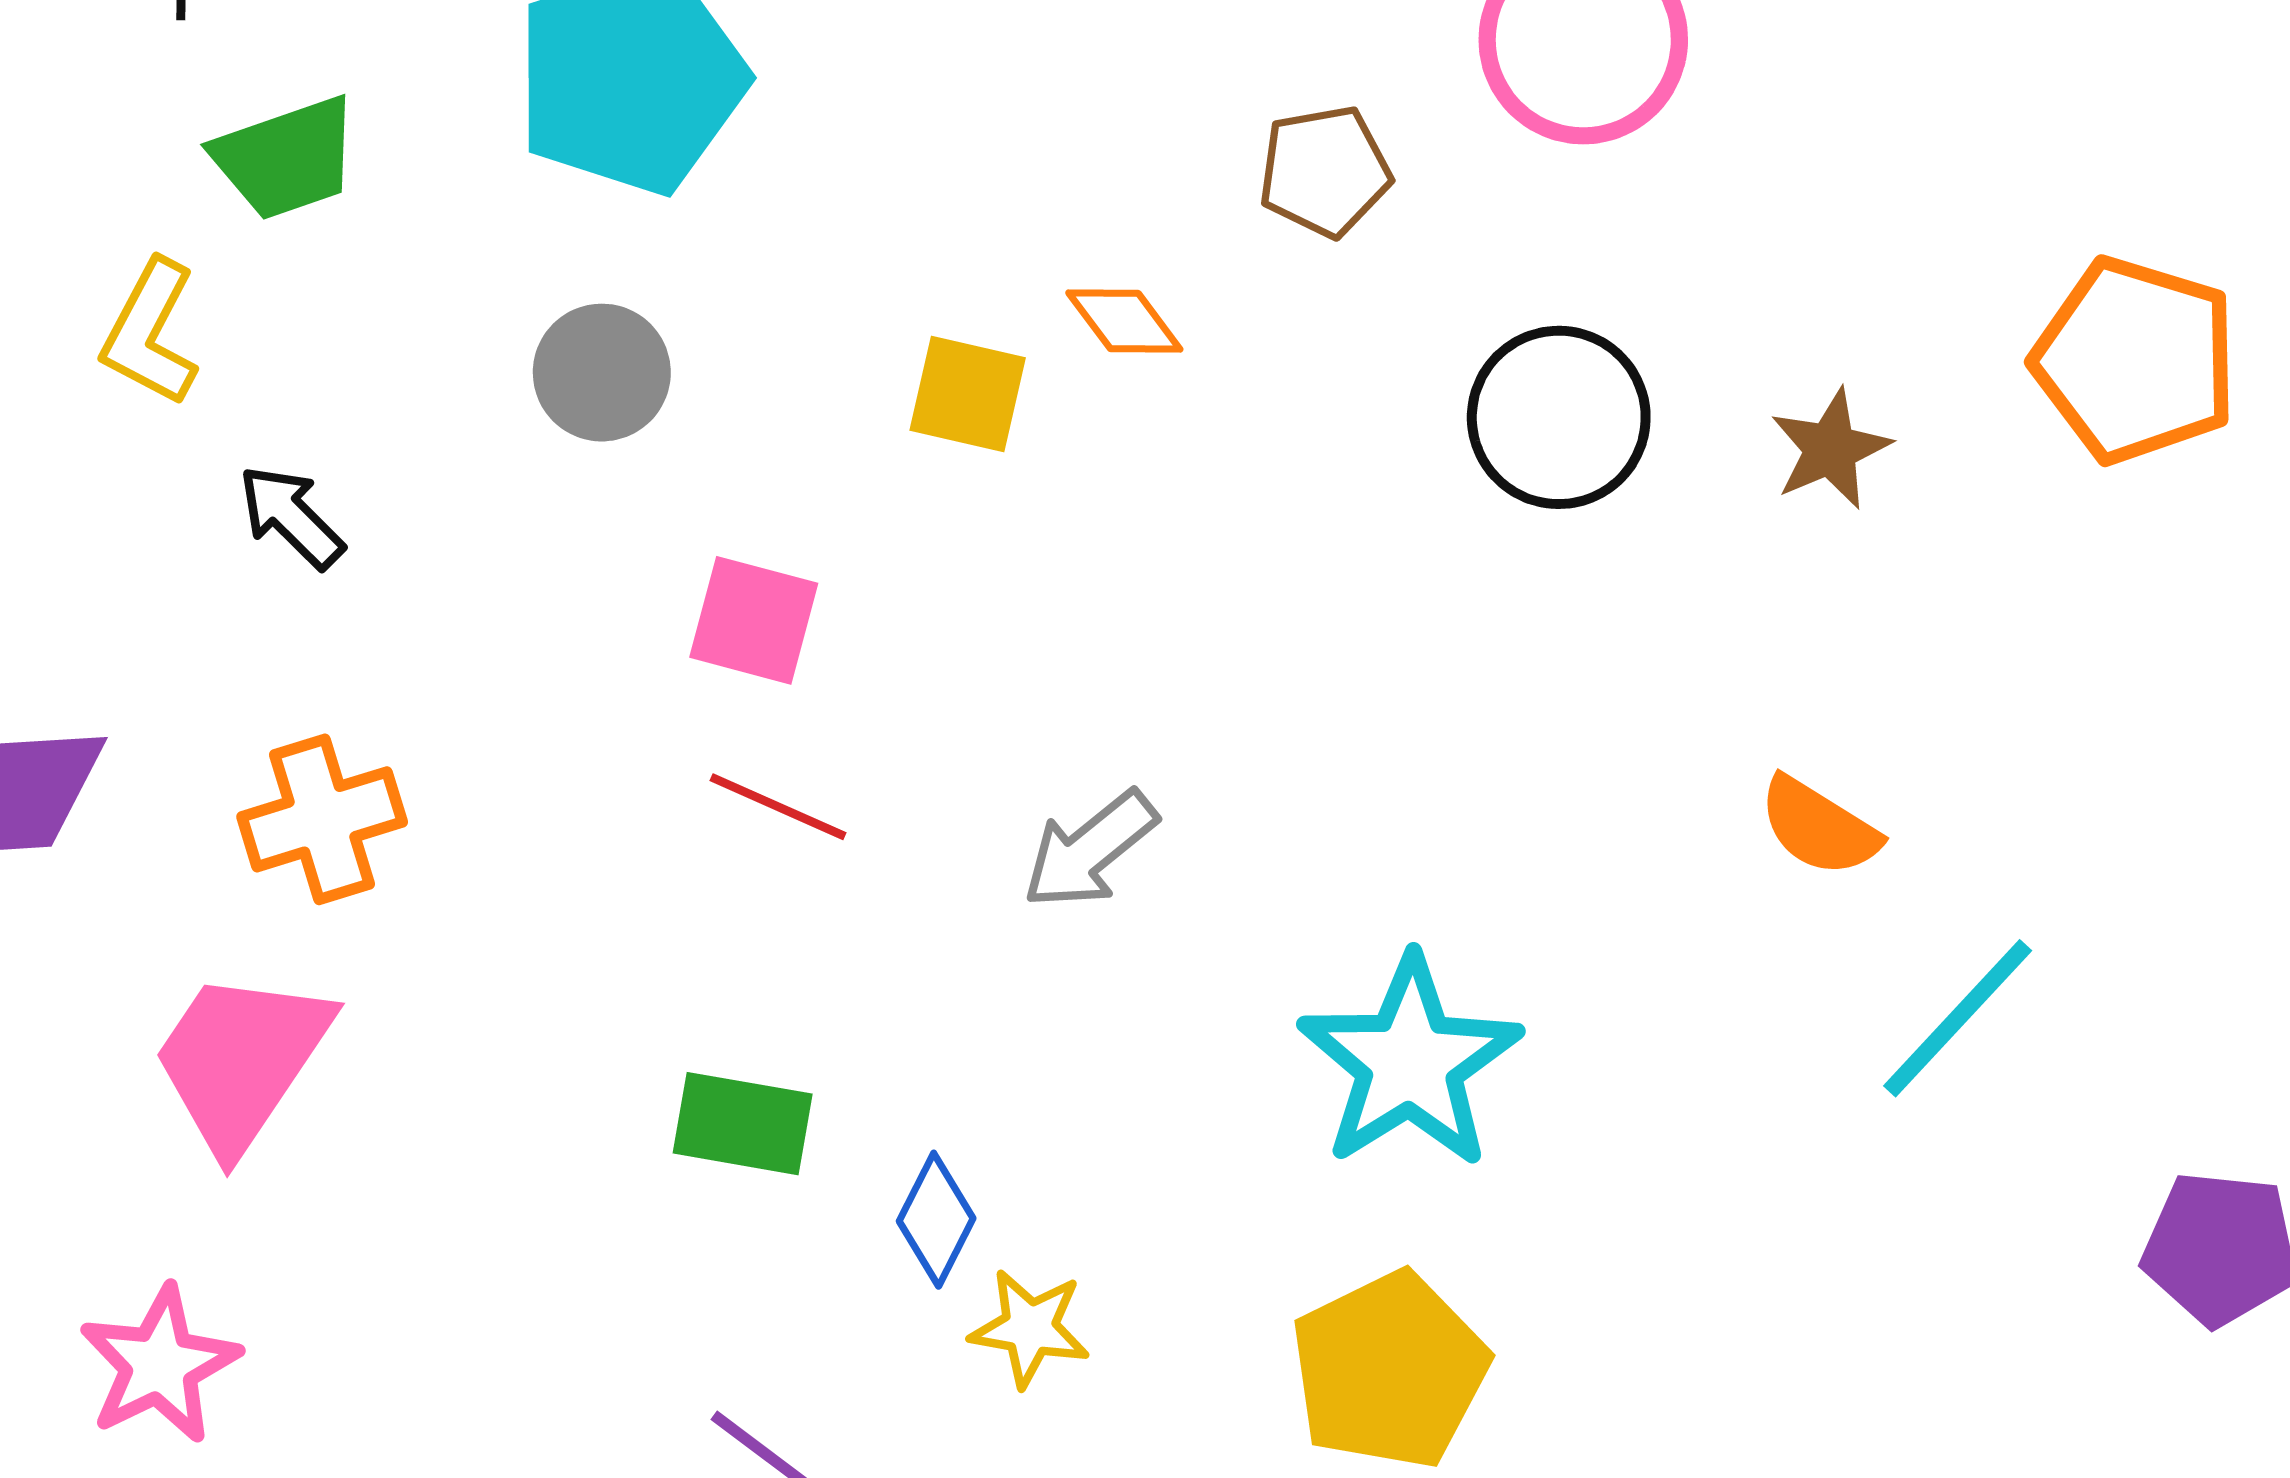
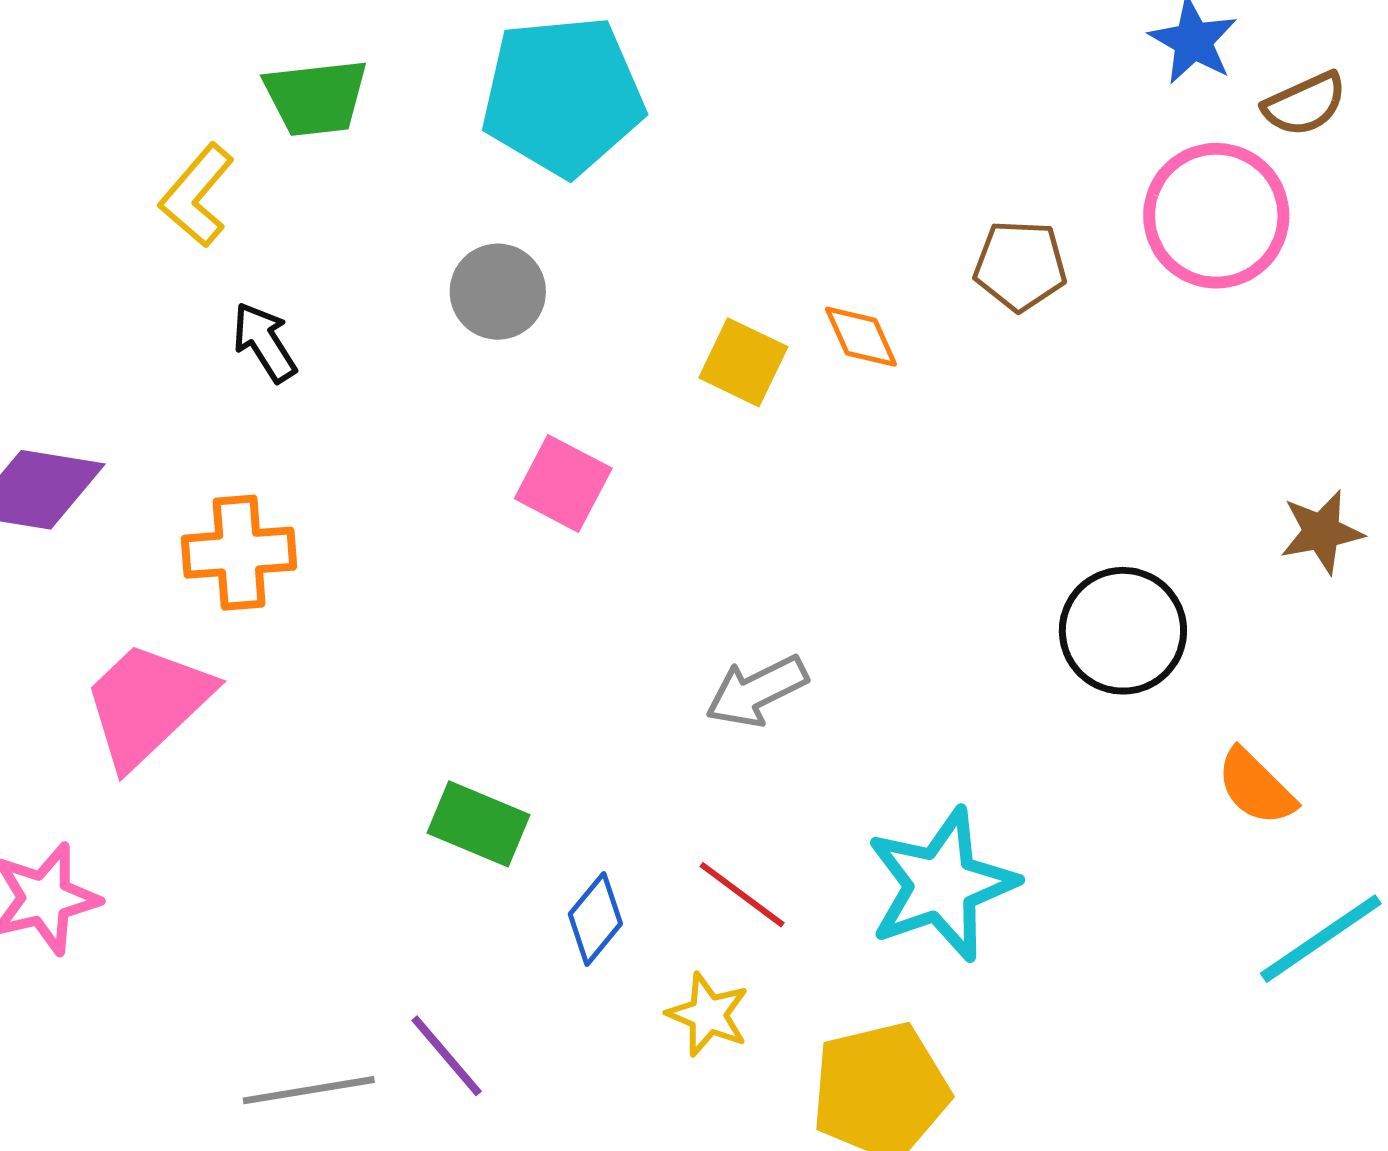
black circle: (1559, 417) -> (1123, 631), moved
red line: (778, 807) -> (742, 895), moved
yellow star: (1030, 1328) -> (708, 1015), moved

